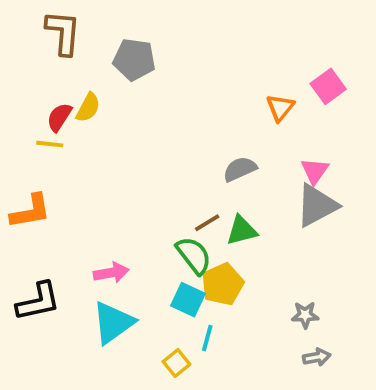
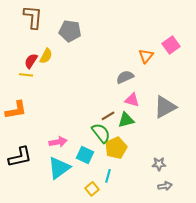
gray semicircle: (240, 169) -> (125, 77), moved
pink triangle: (315, 171) -> (132, 100), moved, turned -49
cyan square: (188, 300) -> (85, 155), moved

